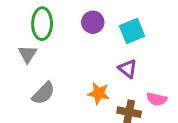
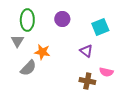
cyan square: (132, 31) -> (100, 27), moved
orange star: (99, 93) -> (42, 52), moved

